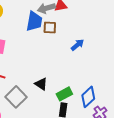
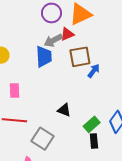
brown square: (50, 28) -> (80, 57), moved, size x1.5
black triangle: (41, 84) -> (64, 110), moved

